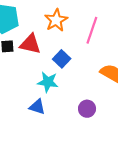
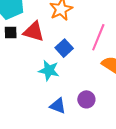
pink line: (92, 30) -> (98, 37), moved
blue triangle: (37, 107) -> (58, 106), moved

